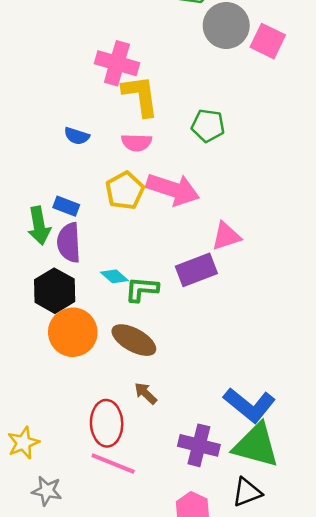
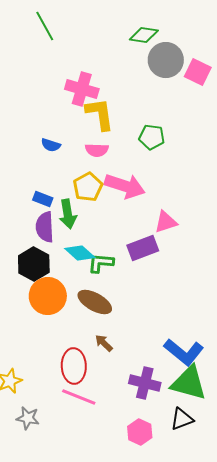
green arrow: (39, 226) -> (68, 214), moved
cyan diamond: (114, 276) -> (80, 253), size x1.4

